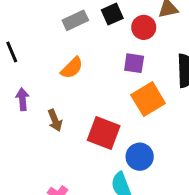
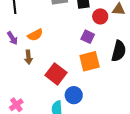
orange semicircle: (72, 68) -> (35, 35), moved
purple arrow: (22, 99) -> (12, 38), turned 136

